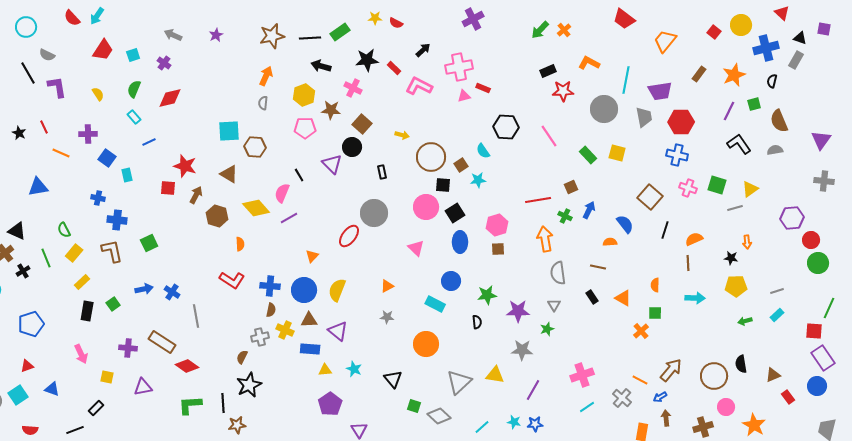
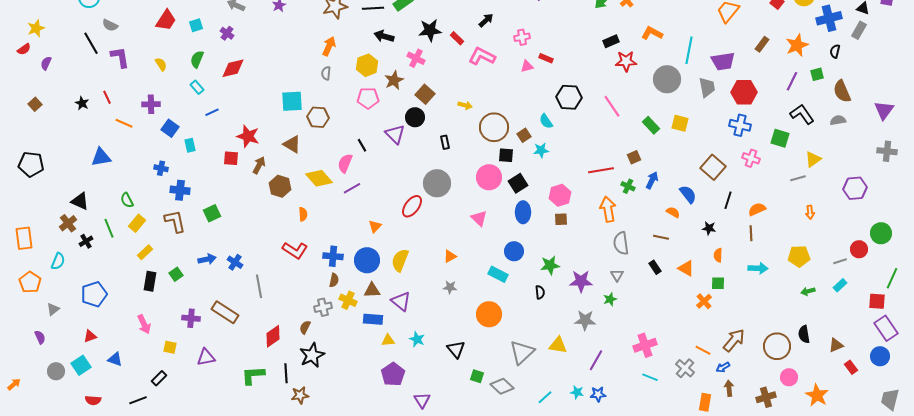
pink cross: (459, 67) -> (522, 37), size x0.6
brown star: (331, 110) -> (394, 80), turned -30
green square: (717, 185) -> (780, 138), moved
red circle: (811, 240) -> (859, 249), moved
orange semicircle: (610, 242) -> (673, 212), turned 32
black star: (731, 258) -> (709, 228), moved
red diamond: (187, 366) -> (273, 336), moved, turned -70
cyan line: (587, 407) -> (650, 377), turned 56

